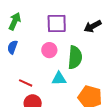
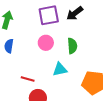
black arrow: (93, 26) -> (75, 13), moved
green semicircle: (75, 57) -> (72, 46), size x0.7

